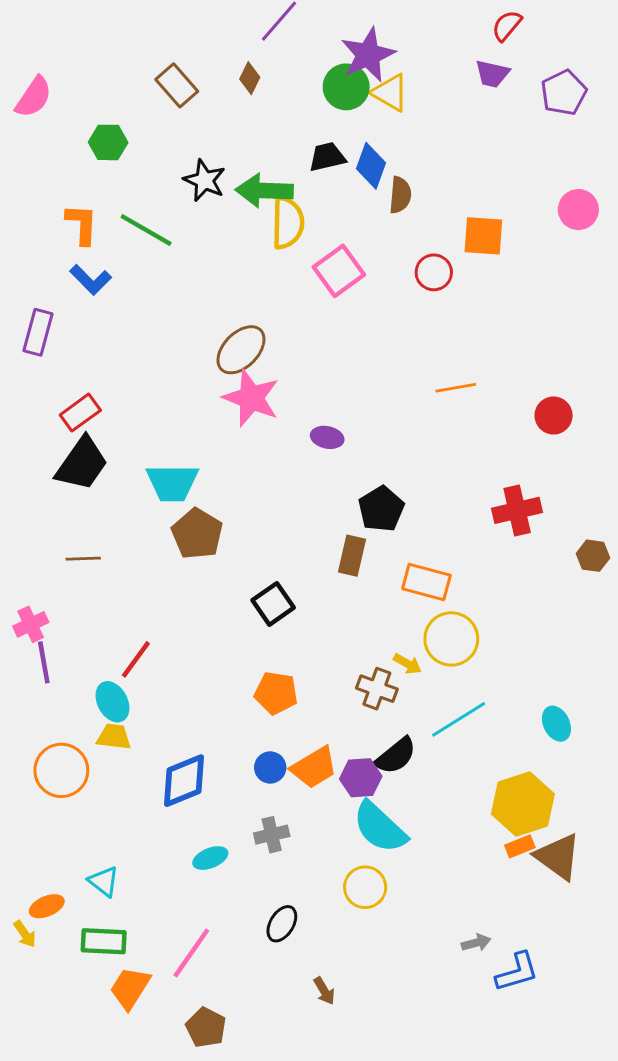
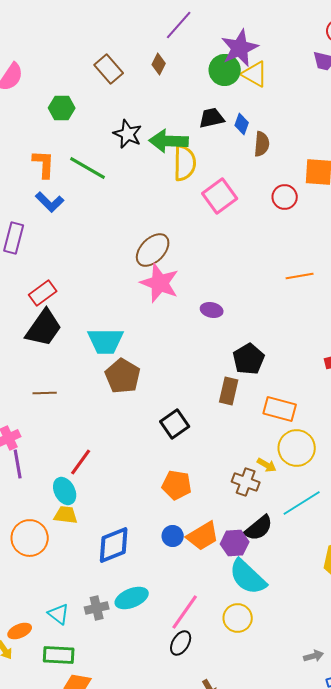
blue diamond: (371, 166) -> (242, 124), size x0.7
gray cross: (272, 835) -> (97, 608), moved
cyan ellipse: (210, 858) -> (132, 598), size x1.4
pink line: (191, 953) -> (185, 612), moved

